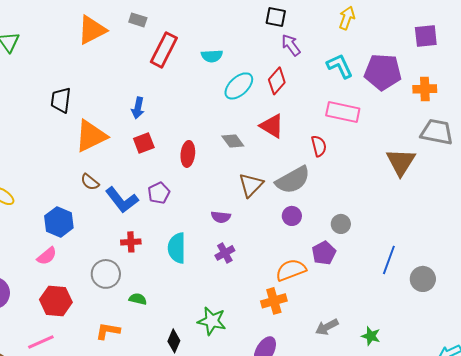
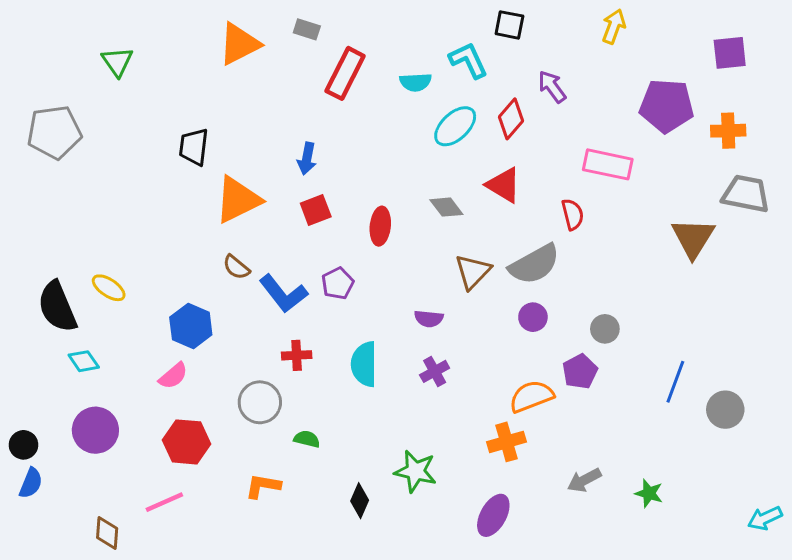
purple arrow: (291, 45) -> (552, 87), moved
cyan L-shape: (340, 66) -> (468, 60), moved

